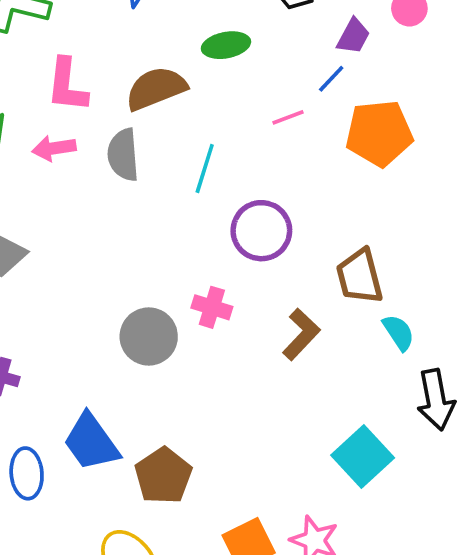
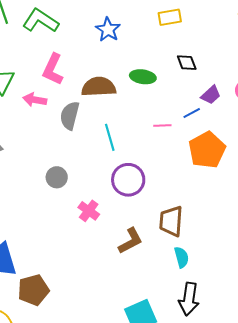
orange pentagon: (379, 133) -> (207, 150), turned 30
cyan line: (205, 169) -> (110, 137), turned -52
gray circle: (149, 336) -> (57, 177), moved, size x0.7

